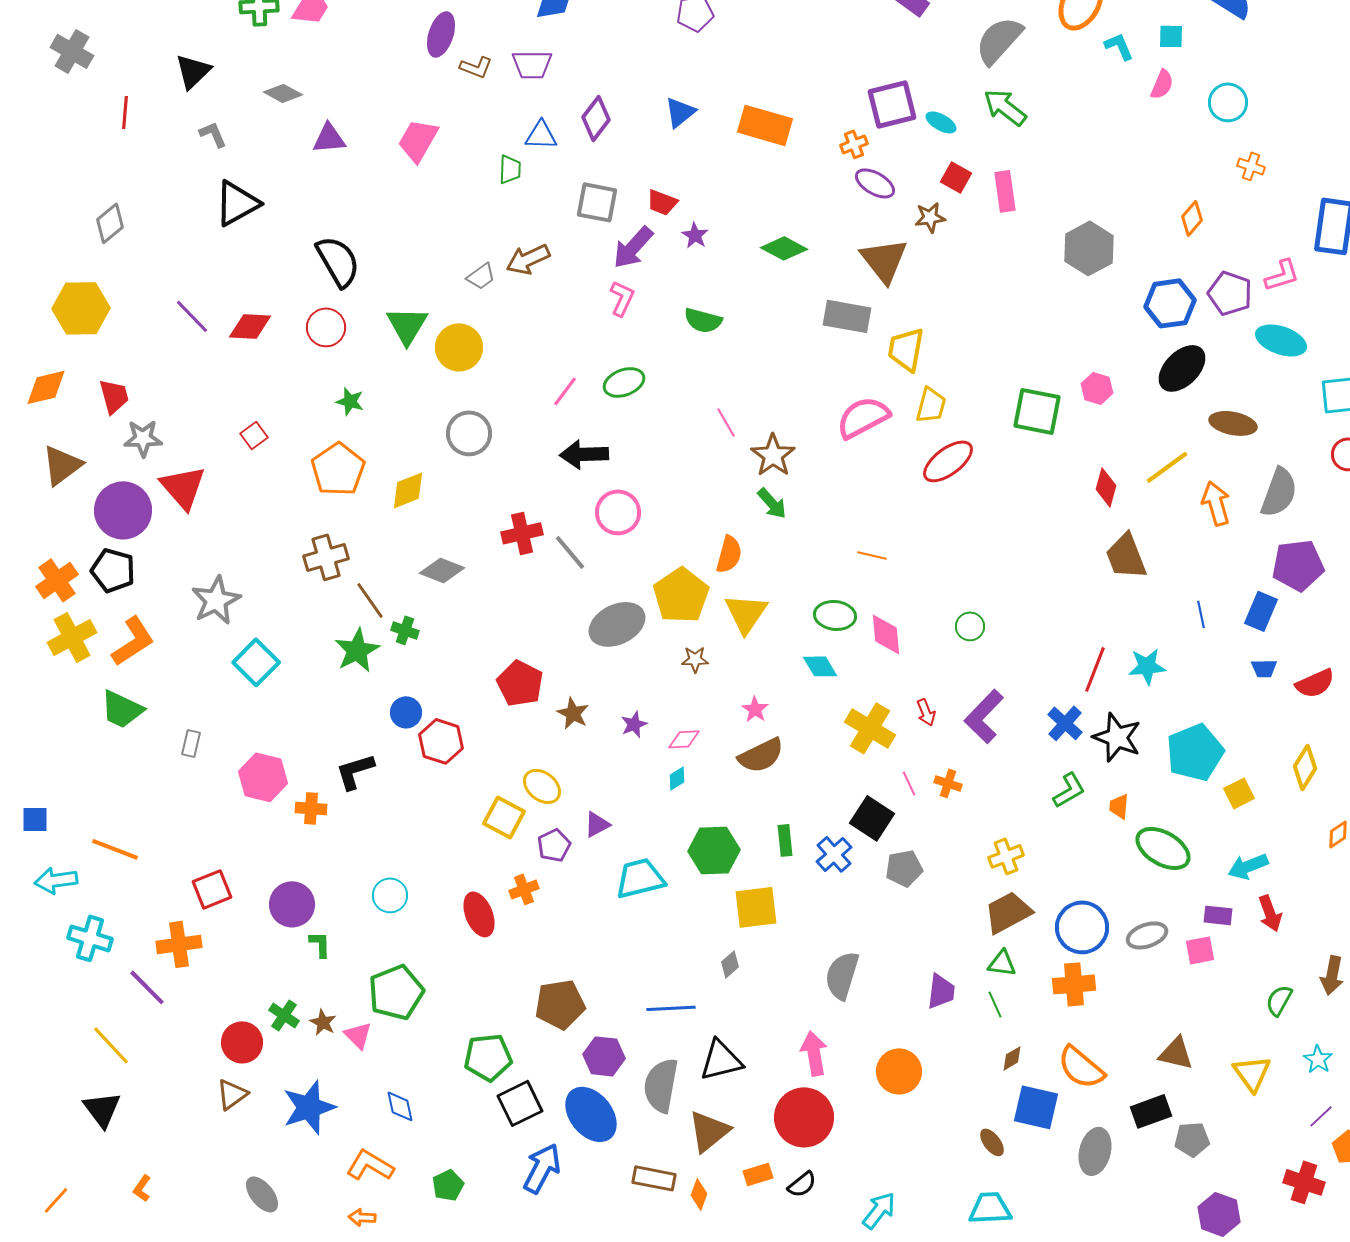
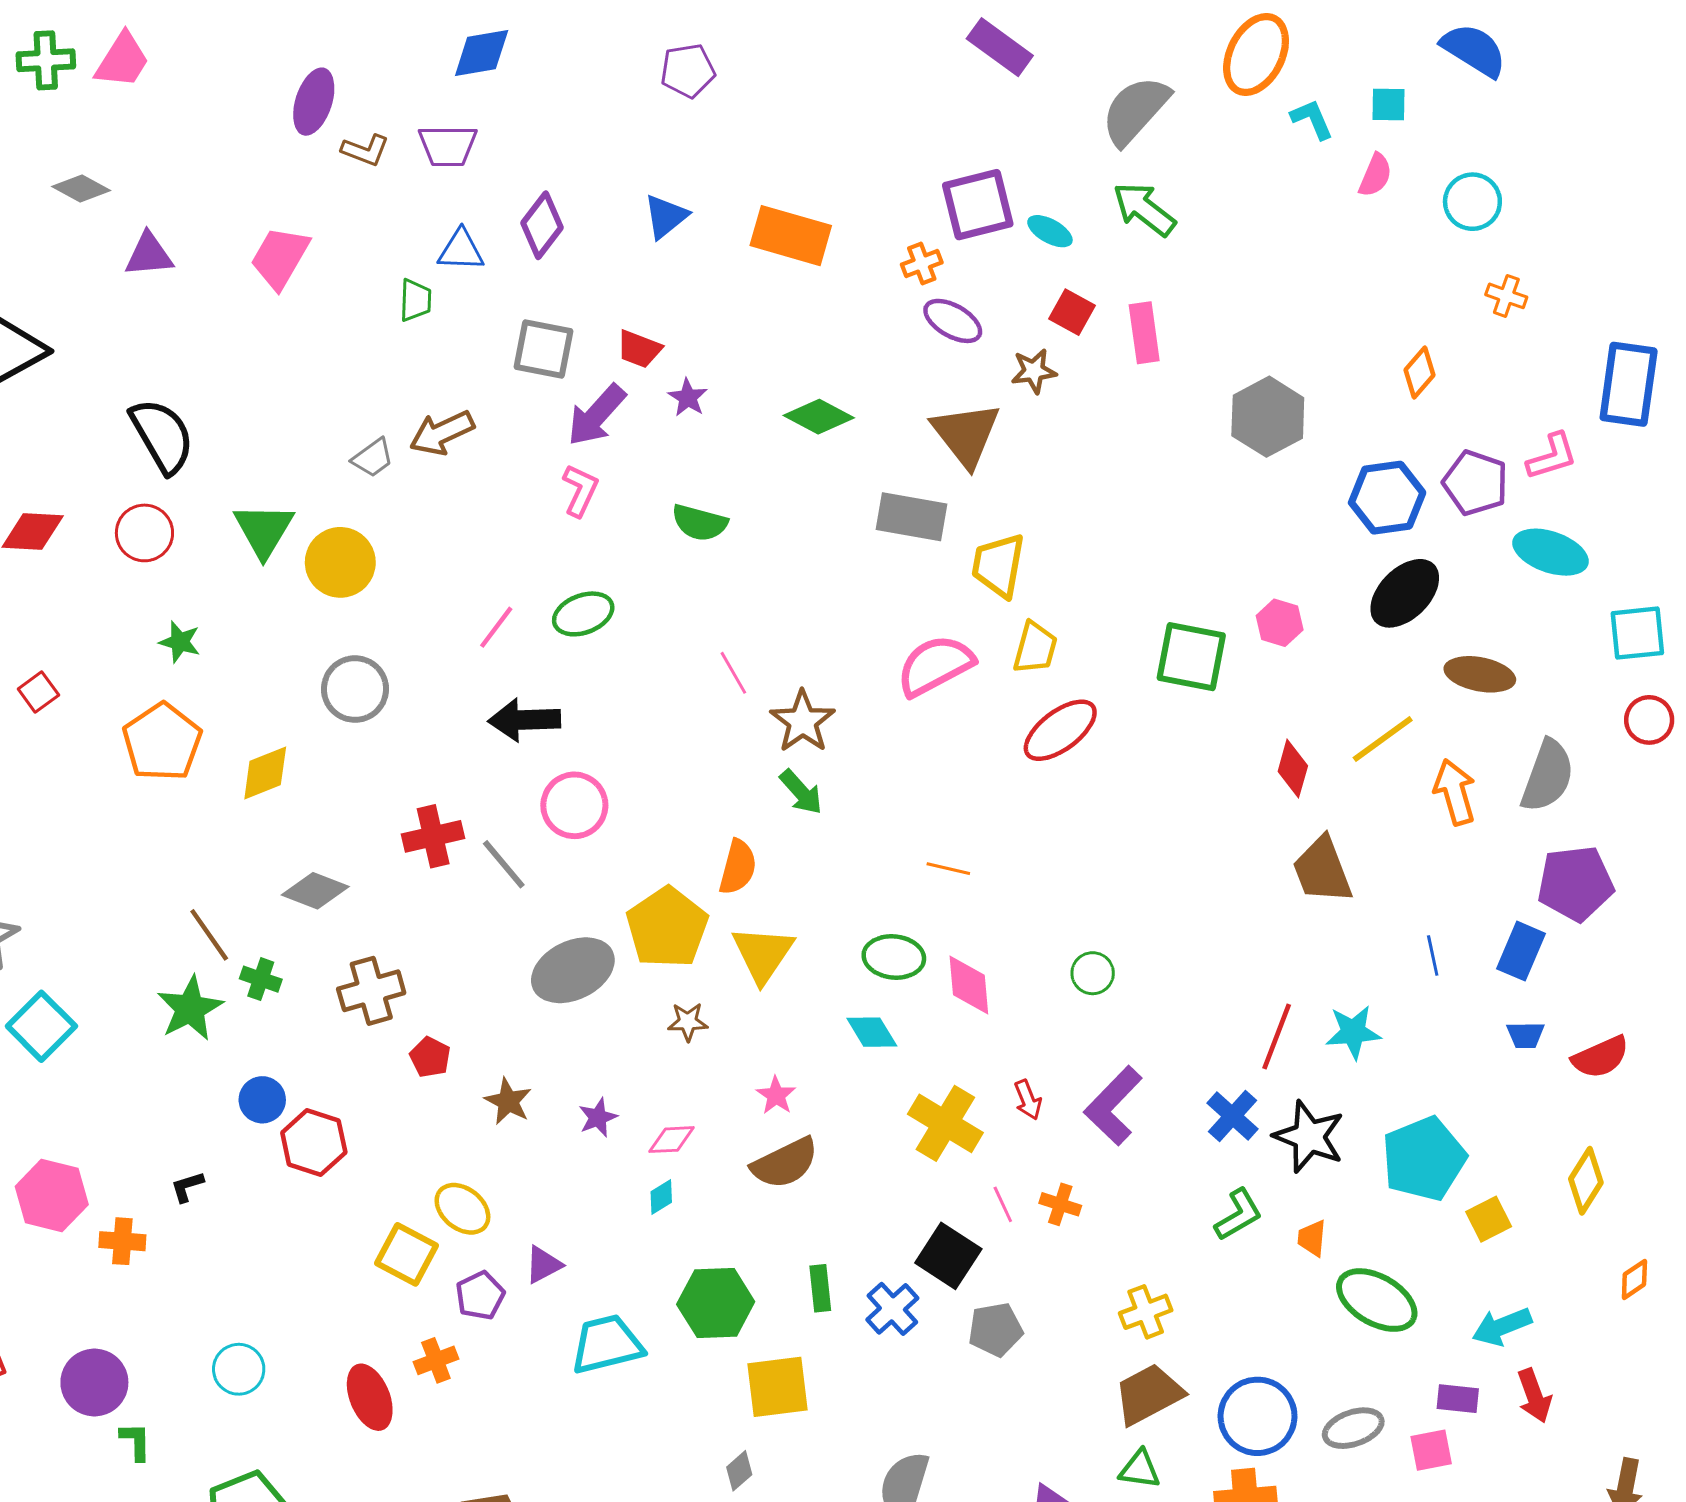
brown cross: (326, 557) -> (371, 991), moved
red pentagon: (520, 683) -> (430, 1057), size x0.6
black L-shape: (355, 771) -> (187, 1187), size x0.6

